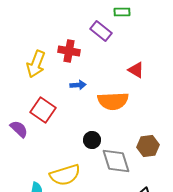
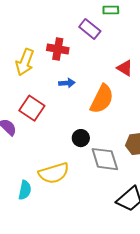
orange semicircle: (113, 101) -> (102, 99), turned -60

